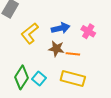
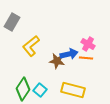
blue arrow: (61, 28) -> (69, 54), moved
orange line: (73, 54) -> (86, 58), moved

